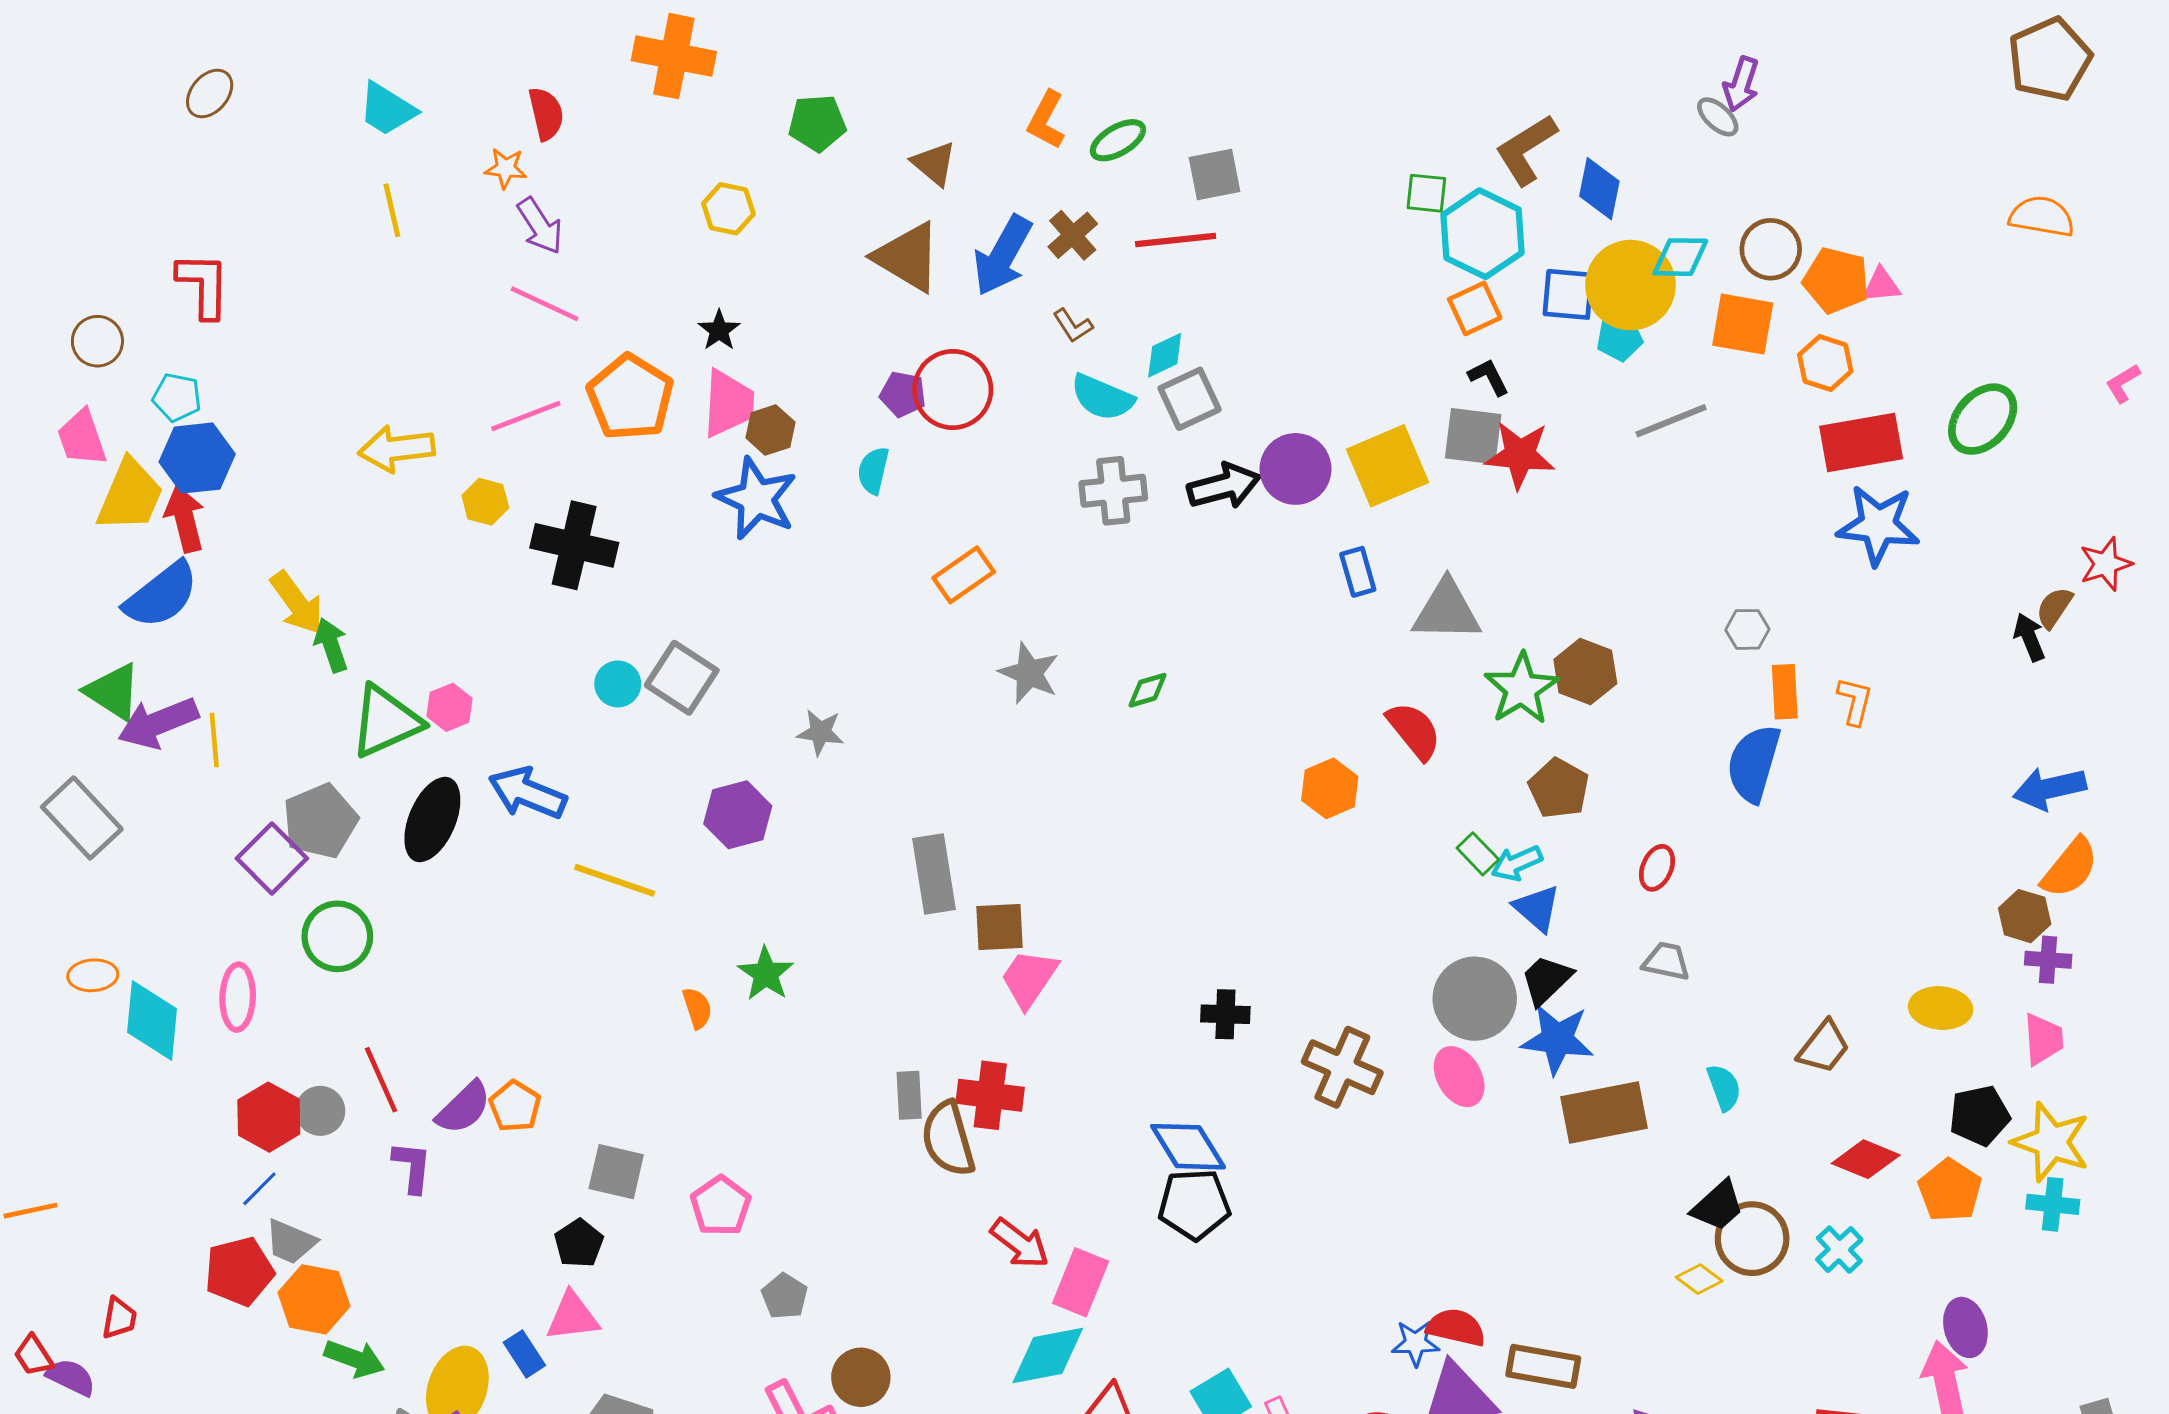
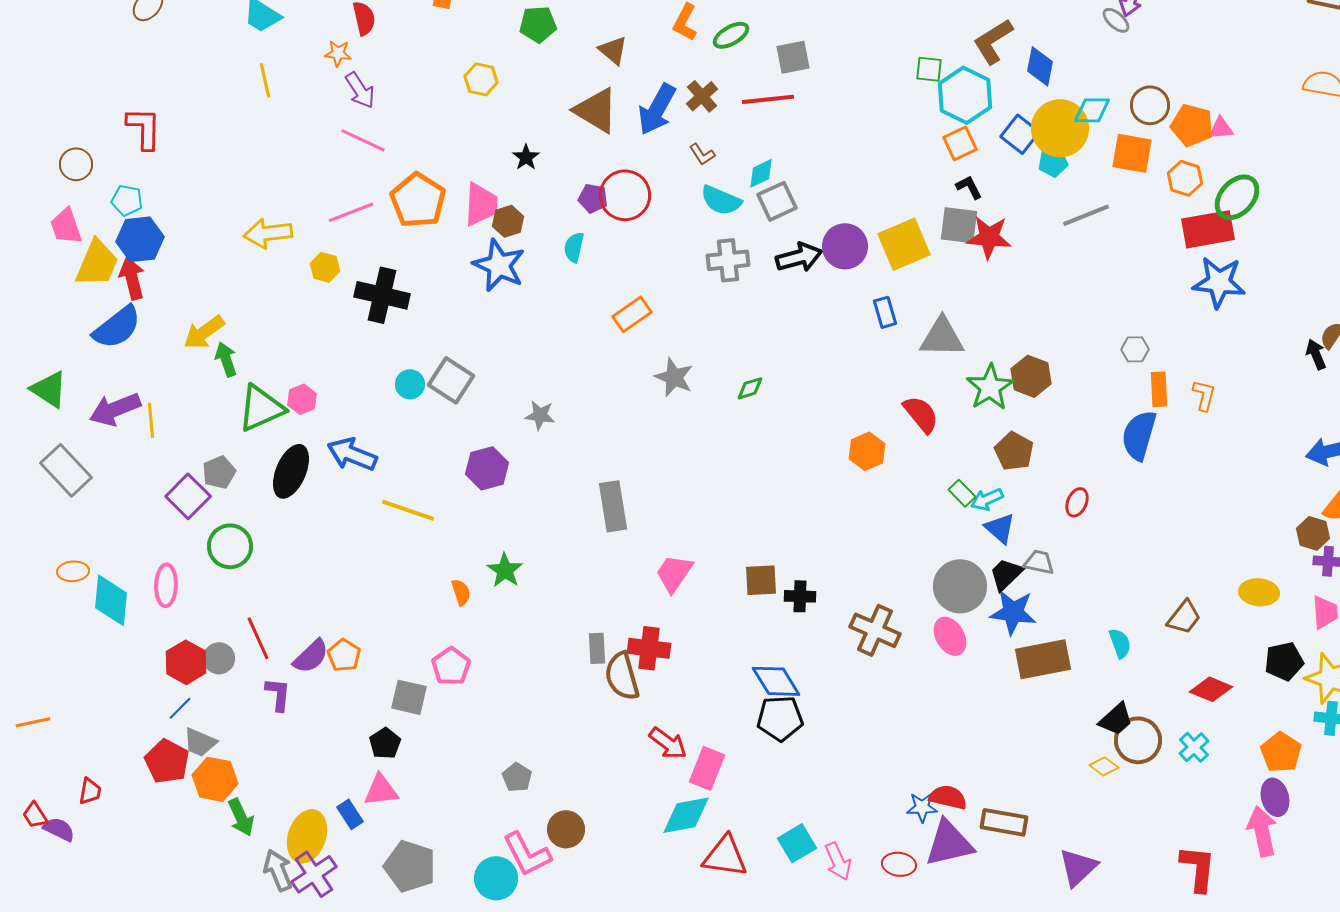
blue square: (1568, 294) -> (1020, 134), turned 33
black star: (719, 330) -> (526, 157), moved
green ellipse: (1983, 419) -> (1237, 197), moved
yellow arrow: (297, 603) -> (204, 332), turned 90
green triangle: (113, 692) -> (49, 389), moved
gray pentagon: (320, 821) -> (219, 472), size x0.7
brown square: (1000, 927) -> (761, 580), moved
gray trapezoid: (1666, 961) -> (1039, 562), moved
orange pentagon: (1950, 1190) -> (1281, 752), moved
pink pentagon: (721, 1206) -> (451, 666), moved
red pentagon: (239, 1271) -> (167, 761), turned -30
green arrow: (354, 1359) -> (241, 817), turned 45

